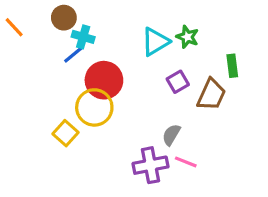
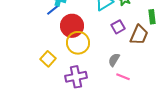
yellow circle: (94, 107) -> (78, 43), moved
purple cross: (150, 165) -> (76, 77), moved

